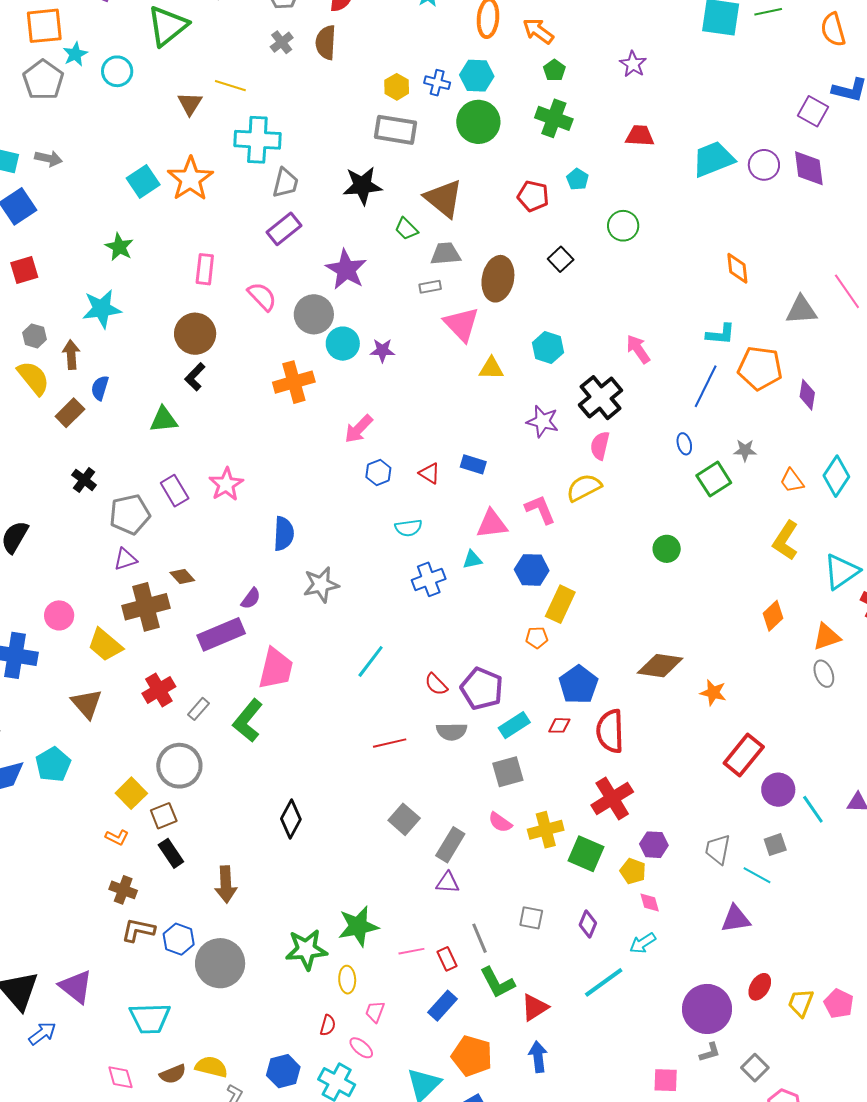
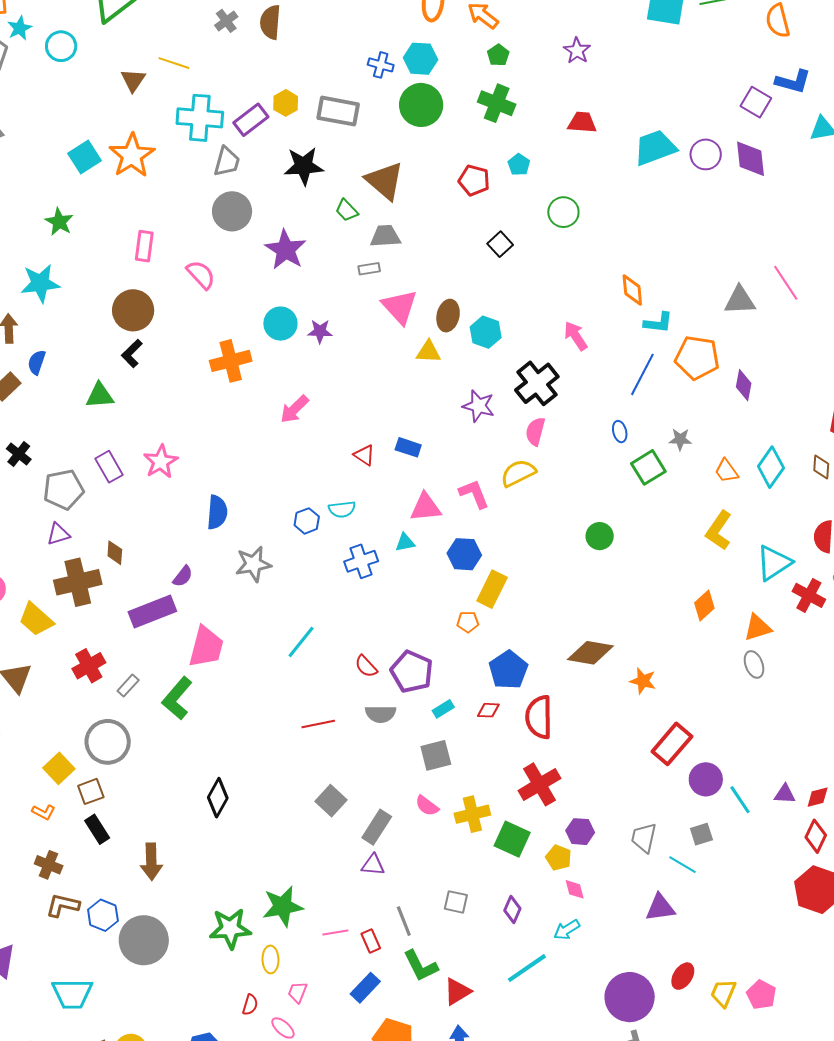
yellow hexagon: (397, 87) -> (286, 103), moved
purple rectangle: (284, 229) -> (251, 120), moved
orange diamond: (737, 268) -> (632, 290), moved
brown ellipse: (498, 279) -> (448, 316), moved, size x0.7
gray circle: (314, 314) -> (232, 211), moved
blue hexagon: (378, 472) -> (307, 521), moved
brown diamond: (182, 576) -> (115, 553), turned 45
cyan rectangle: (514, 725) -> (443, 709), size x0.7

